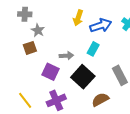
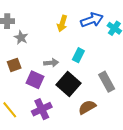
blue arrow: (101, 25) -> (92, 20), moved
brown square: (30, 48) -> (14, 65), moved

